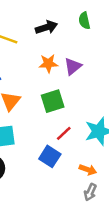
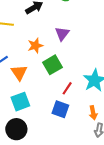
orange star: (48, 63) -> (35, 46), moved
orange arrow: (88, 170) -> (93, 113), turned 72

